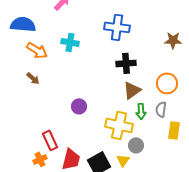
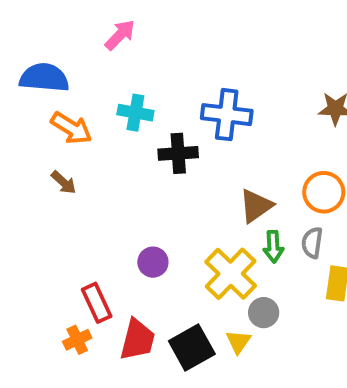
blue cross: (117, 27) -> (227, 115), moved
black cross: (126, 63) -> (178, 153), moved
purple circle: (79, 106) -> (153, 262), moved
yellow cross: (119, 125) -> (231, 274), turned 32

